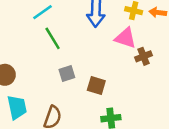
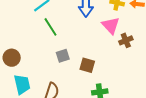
pink triangle: (125, 38) -> (111, 26), turned 30

